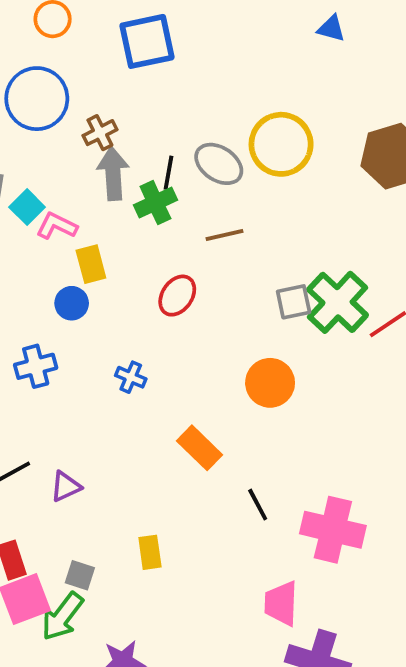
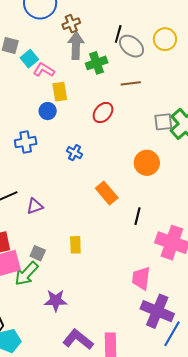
yellow circle: (281, 144) -> (165, 39), size x0.7
black line: (169, 173) -> (118, 34), moved
black line: (258, 505) -> (138, 216), moved, turned 36

